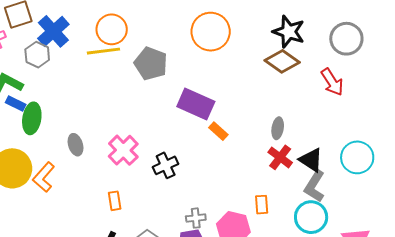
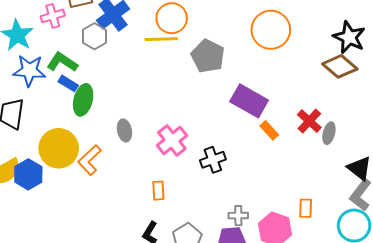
red cross: (280, 157) -> (309, 121), moved

